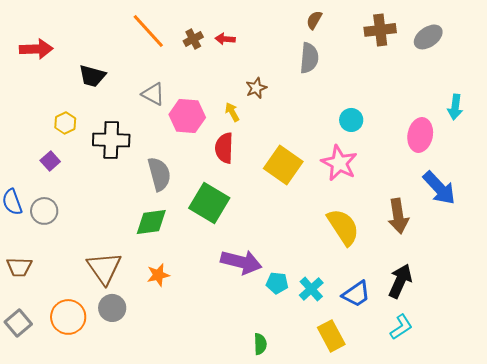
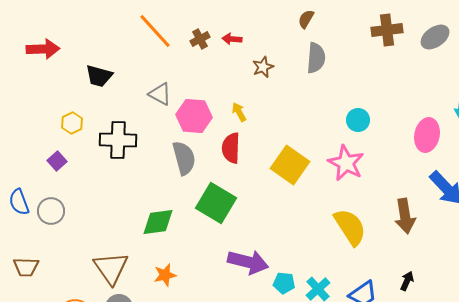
brown semicircle: (314, 20) -> (306, 19), moved
brown star: (256, 88) -> (263, 67), moved
gray semicircle: (159, 174) -> (184, 158), moved
black arrow: (400, 281) -> (407, 281), size x0.6

